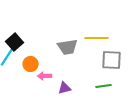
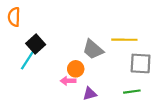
gray trapezoid: (68, 47) -> (93, 49), turned 50
orange circle: (31, 64) -> (76, 69), moved

